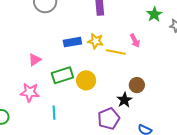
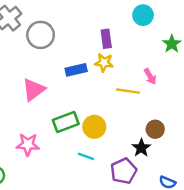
yellow star: (96, 41) -> (104, 63), moved
blue rectangle: (72, 42) -> (76, 70), moved
pink triangle: (35, 60) -> (34, 90), moved, size x1.5
cyan line: (54, 113) -> (86, 156), moved, turned -64

